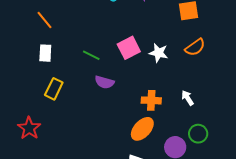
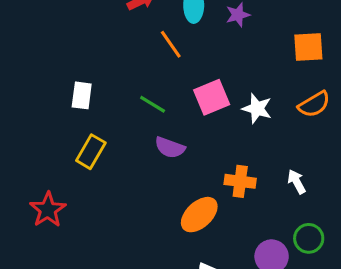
orange line: (45, 20) -> (171, 44), moved
orange ellipse: (142, 129) -> (199, 215), moved

